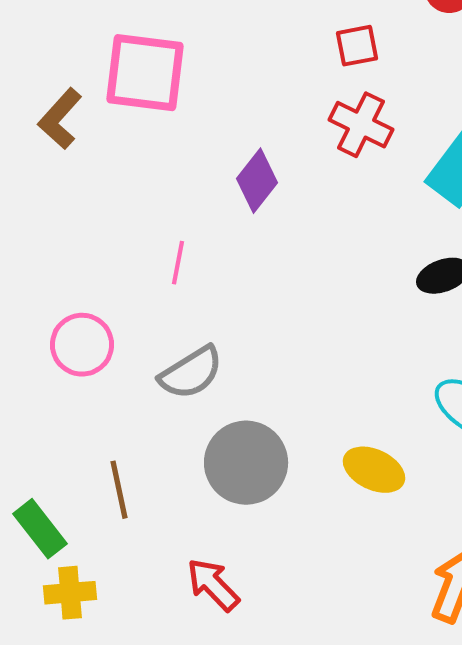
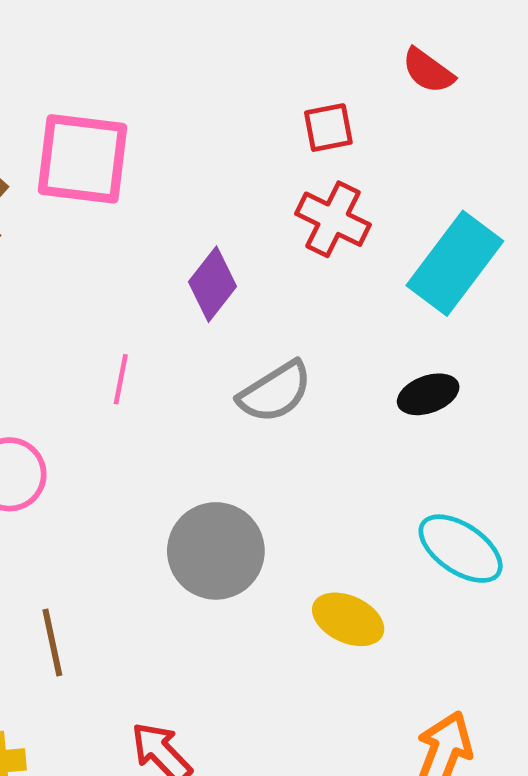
gray semicircle: (191, 373) -> (275, 392), moved
gray circle: (246, 463) -> (216, 551), moved

